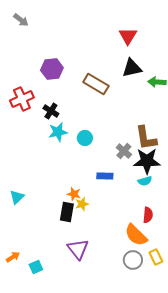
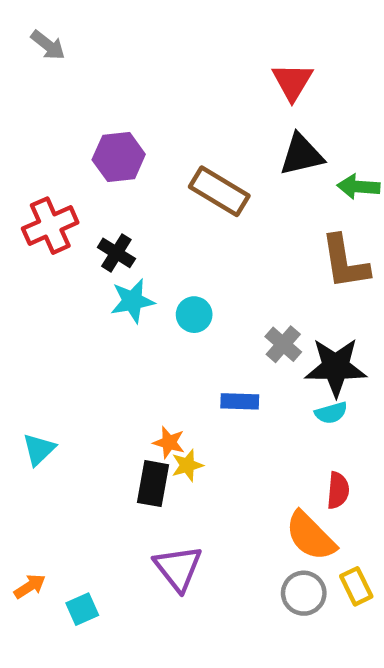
brown L-shape: (146, 138) -> (345, 262), moved

